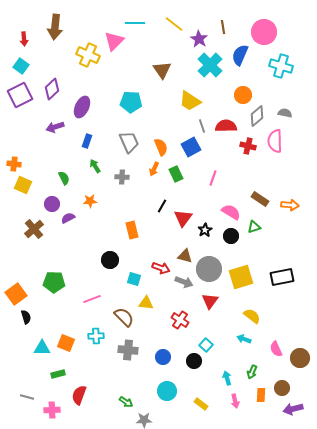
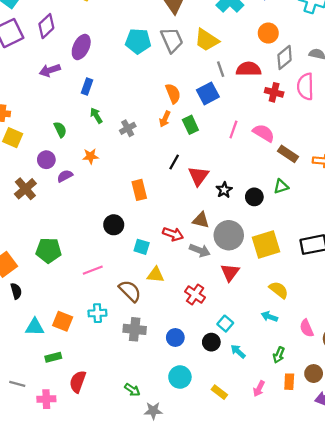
gray trapezoid: (129, 142) -> (172, 40), moved
gray cross: (122, 177) -> (128, 128), turned -32
pink semicircle: (231, 212) -> (264, 133), moved
cyan arrow: (227, 378) -> (238, 351), moved, turned -32
pink arrow: (235, 401) -> (259, 389), turned 40

